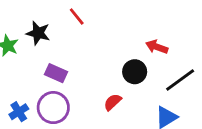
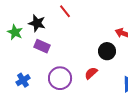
purple rectangle: (56, 73) -> (42, 46), moved
purple circle: (53, 108) -> (60, 78), moved

